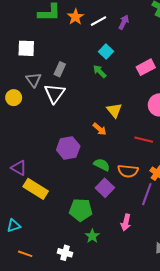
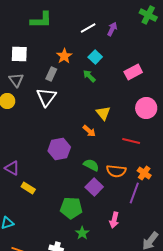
orange star: (76, 17) -> (64, 56), moved
gray triangle: (34, 80) -> (16, 80), moved
yellow rectangle: (36, 189) -> (28, 188), size x0.6

